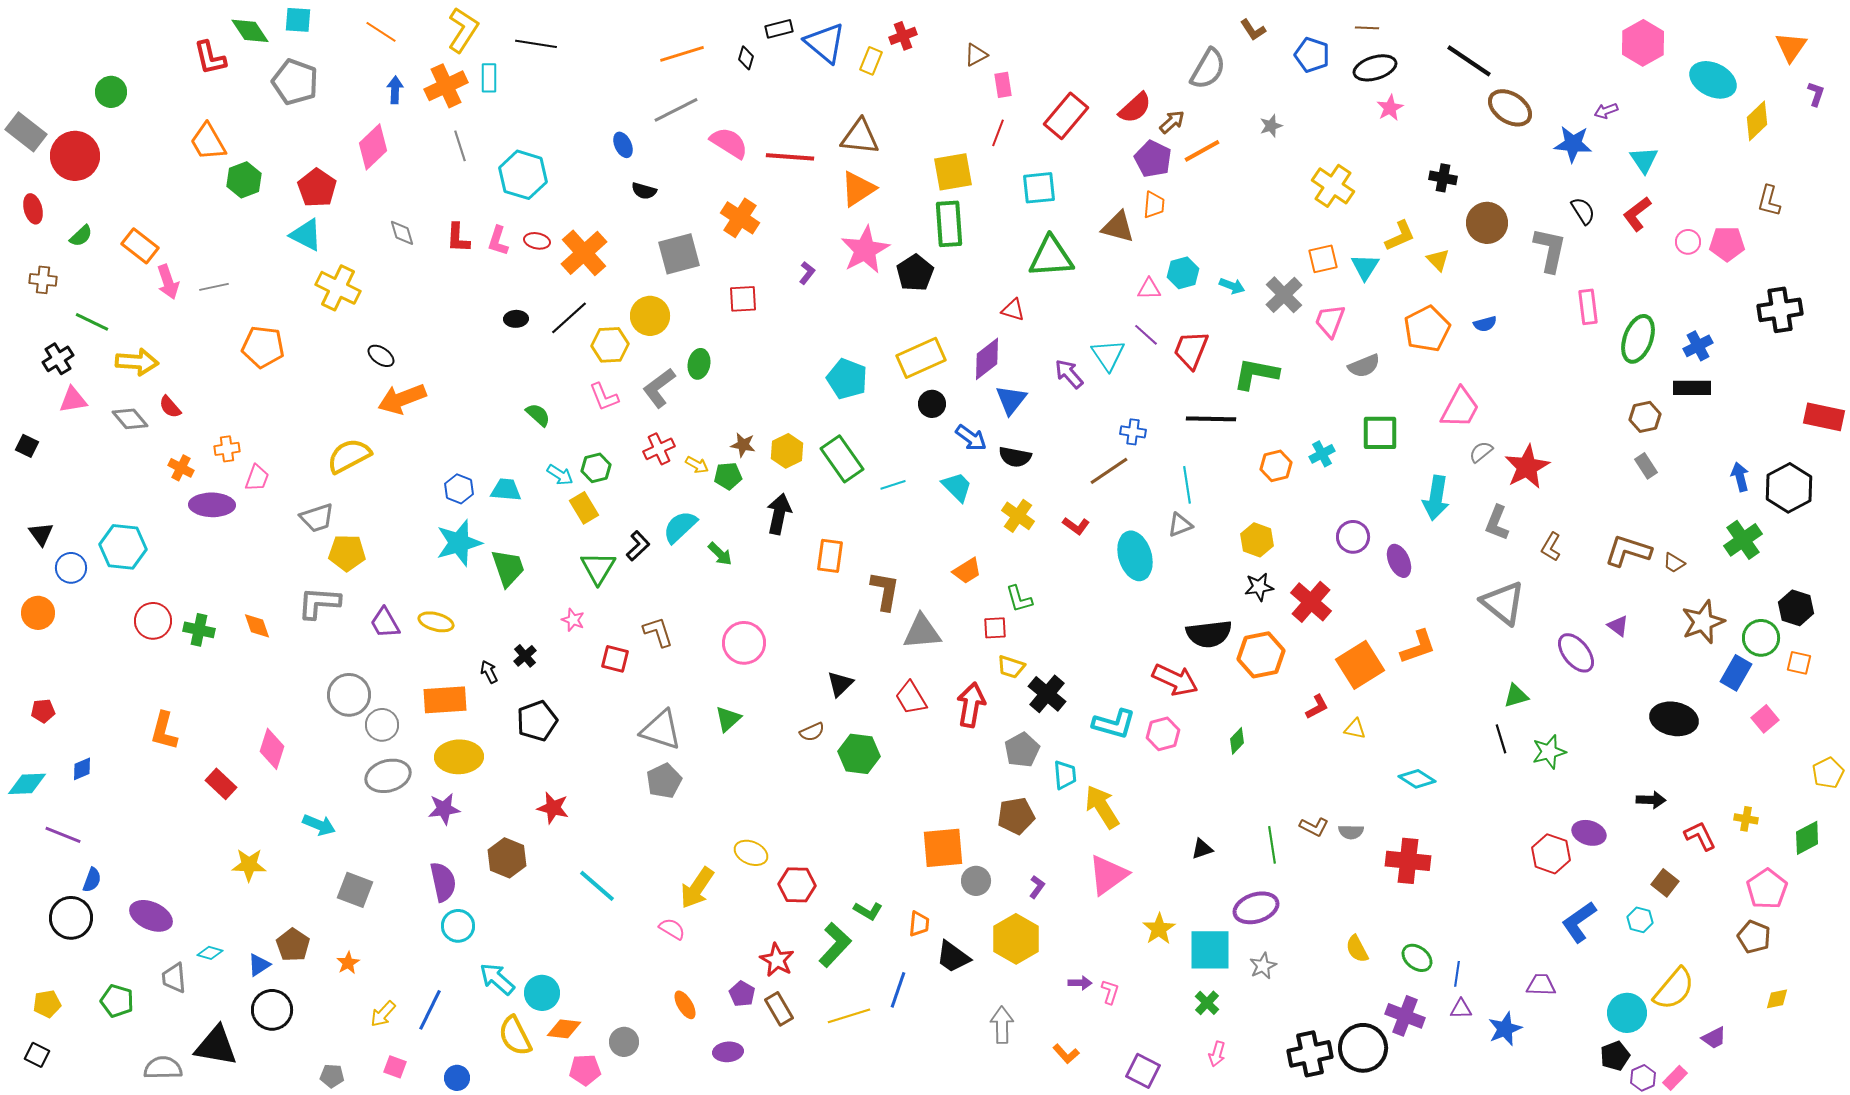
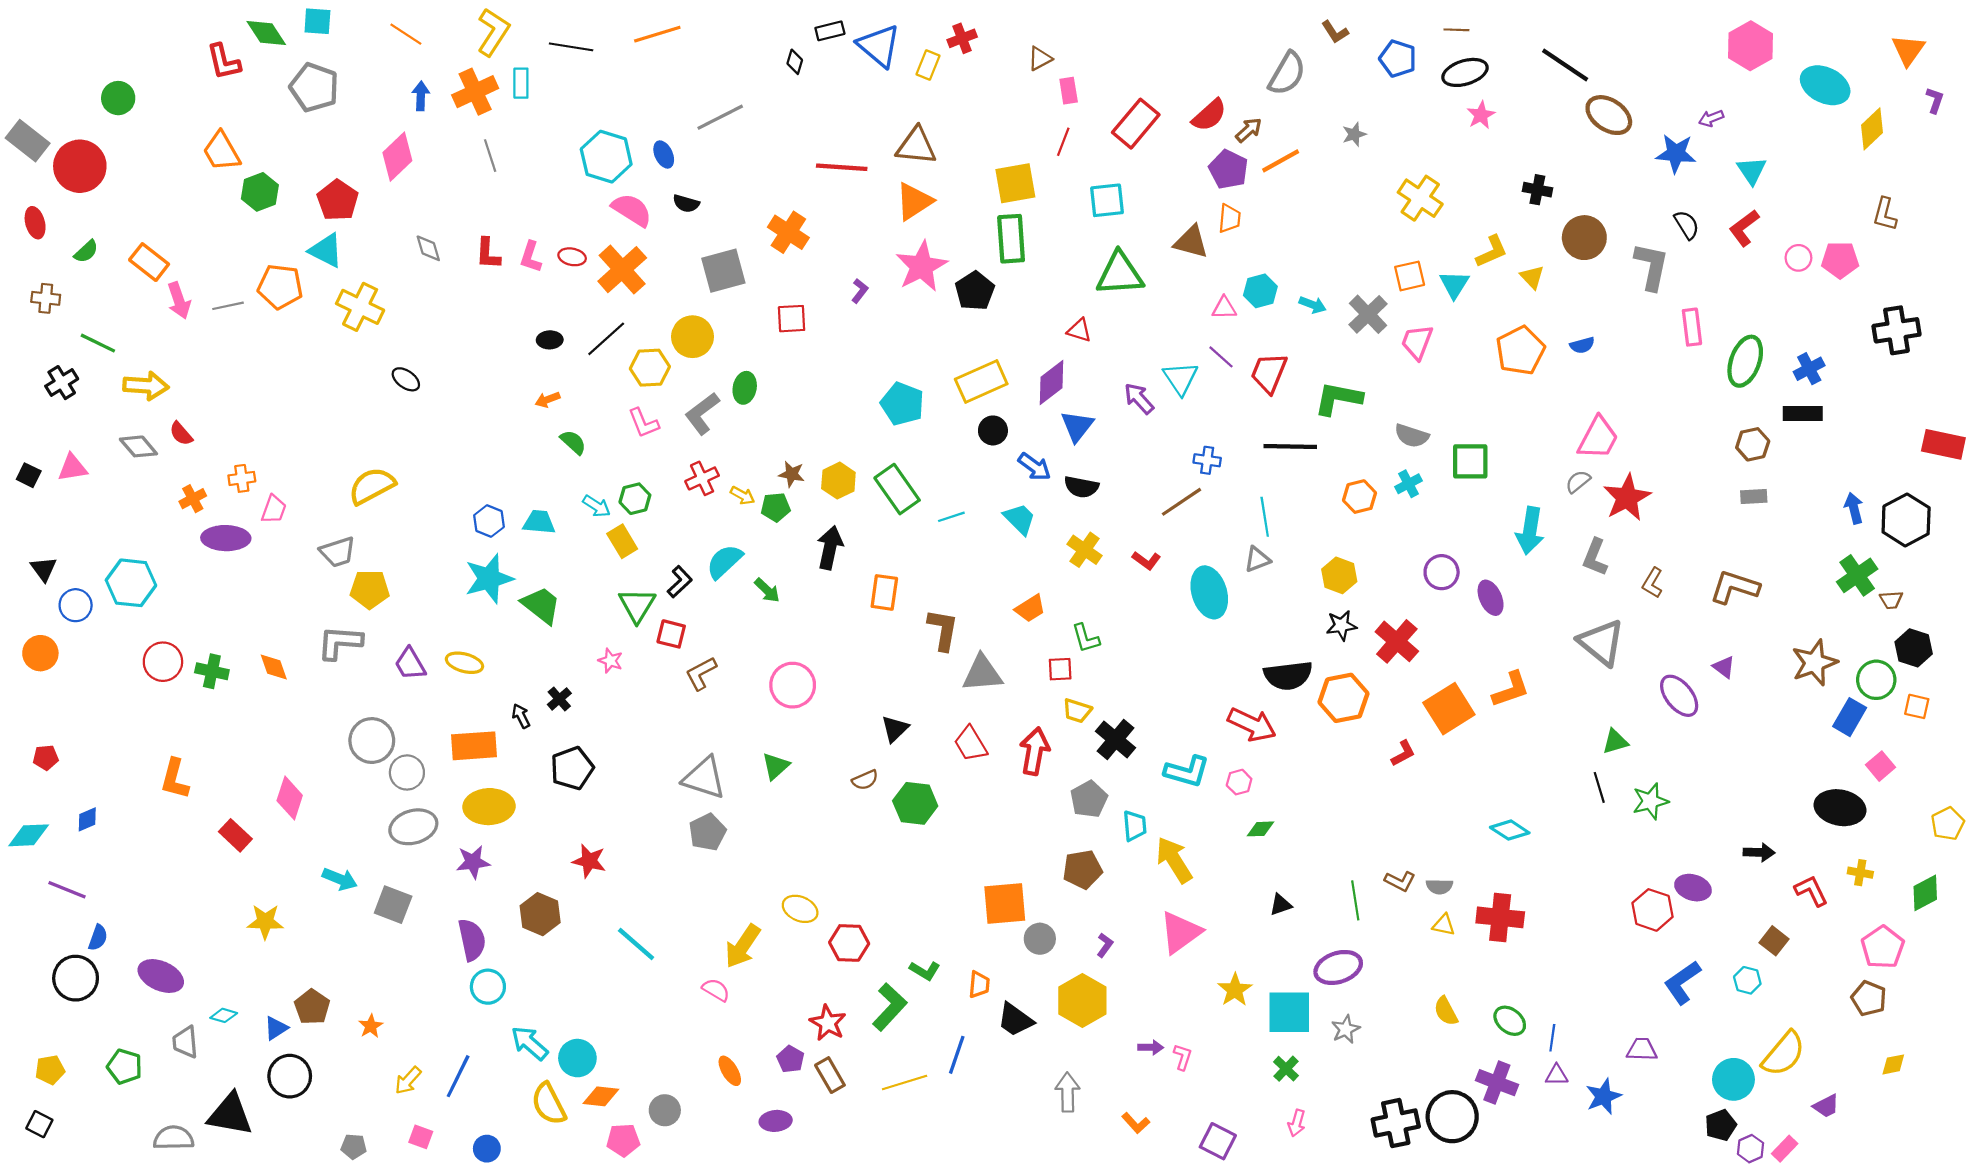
orange line: (682, 54) -> (657, 34), moved
pink semicircle: (729, 143) -> (632, 210), moved
cyan hexagon: (523, 175) -> (606, 157), moved
orange pentagon: (263, 347) -> (280, 287), moved
gray semicircle: (1364, 366) -> (1412, 436), moved, turned 40
orange arrow: (402, 399) -> (548, 400), moved, size x0.5
pink triangle: (73, 400) -> (72, 468), moved
pink trapezoid: (1460, 408) -> (1598, 438), moved
gray rectangle: (1646, 466) -> (1754, 497), turned -60
orange cross: (181, 468) -> (193, 499), turned 35
brown trapezoid: (1674, 563) -> (1891, 600), moved, turned -35
green trapezoid: (508, 568) -> (541, 605), turned -33
brown L-shape: (658, 632) -> (701, 673), turned -100
red square: (615, 659) -> (671, 634), moved
black ellipse: (1674, 719) -> (1840, 808), moved
yellow triangle: (1355, 729) -> (1444, 925), moved
pink hexagon: (1163, 734) -> (1239, 782), size x0.7
green diamond: (1237, 741) -> (1260, 829), moved, turned 44
gray square: (355, 890) -> (393, 905), moved

